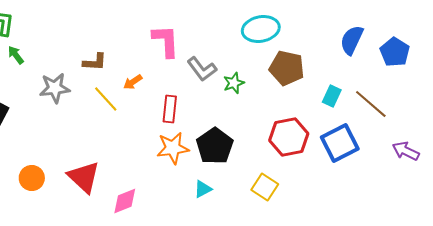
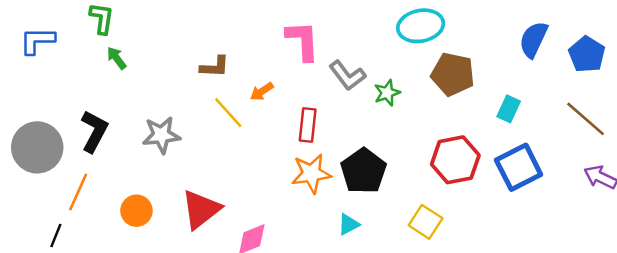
gray star: (55, 88) -> (161, 135), moved
brown line: (371, 104) -> (586, 119), moved
red triangle: (84, 177) -> (201, 209), turned 39

